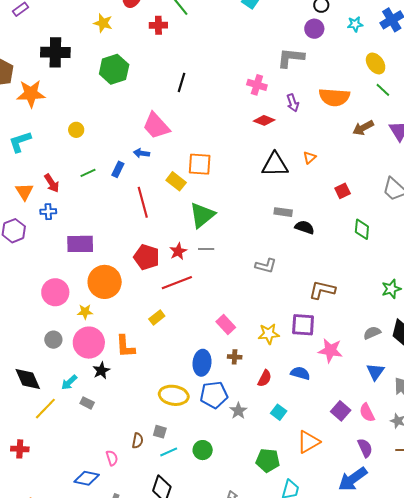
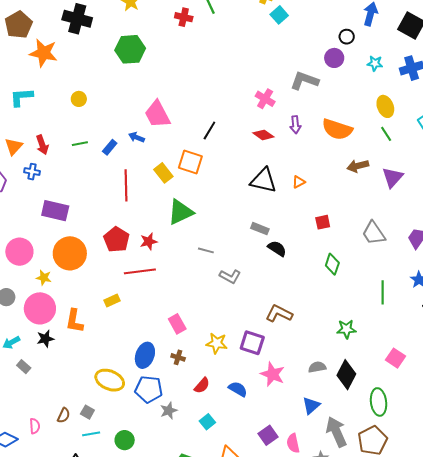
black line: (181, 82) -> (209, 131), moved
gray line: (206, 249) -> (206, 250), moved

